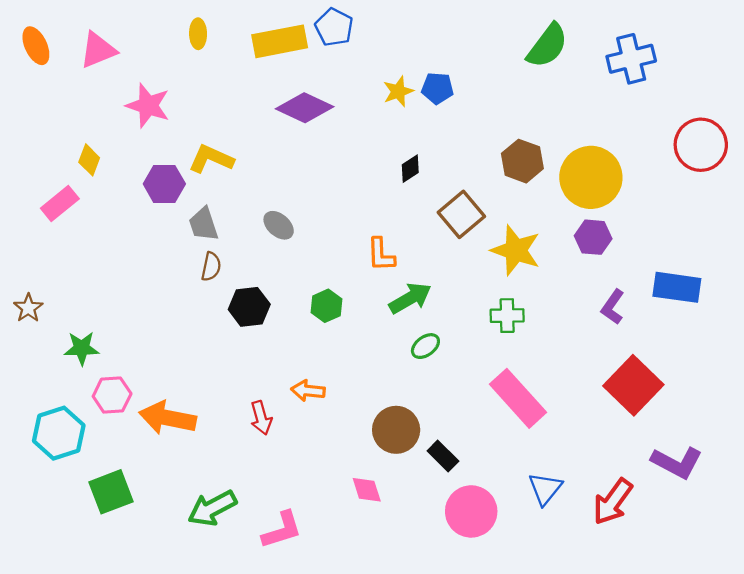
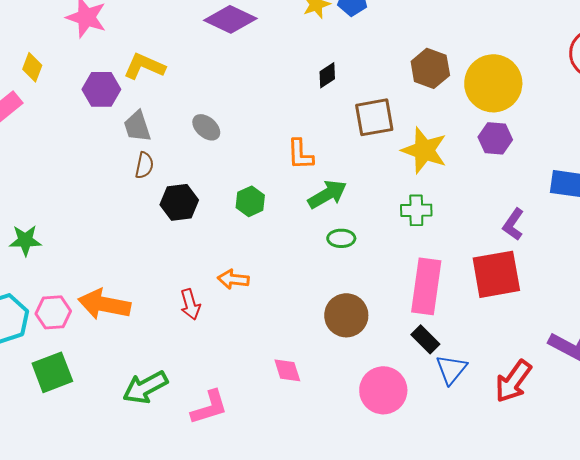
brown square: (461, 214) -> (374, 117), turned 30
purple L-shape: (613, 307) -> (513, 224), moved
green ellipse: (425, 346) -> (341, 238), turned 36
red square: (633, 385) -> (496, 274), moved, turned 36
pink hexagon: (112, 395) -> (53, 312), moved
pink rectangle: (518, 398) -> (426, 286), turned 50
brown circle: (396, 430) -> (346, 315), moved
black rectangle: (443, 456) -> (425, 339), moved

